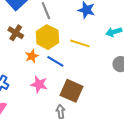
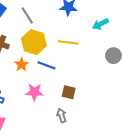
brown square: (71, 91) -> (69, 92), size x0.6

